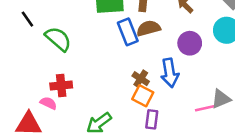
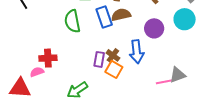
green semicircle: (58, 39) -> (72, 21), moved, turned -145
pink semicircle: (48, 103) -> (37, 72), turned -48
purple rectangle: (152, 119) -> (99, 59), moved

